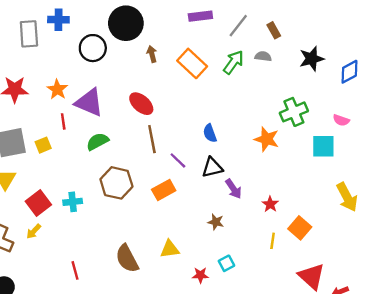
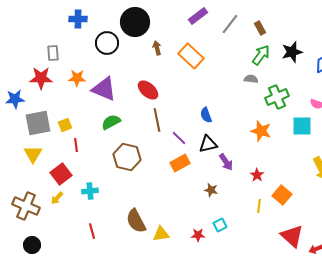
purple rectangle: (200, 16) -> (198, 16), turned -30
gray rectangle: (29, 34) -> (53, 53), moved, size x0.7
gray semicircle: (263, 56) -> (251, 79), moved
green arrow: (234, 62) -> (261, 55), moved
orange star: (57, 89) -> (77, 78), turned -30
red line: (63, 121) -> (76, 145), moved
orange star: (267, 139) -> (261, 131), moved
orange rectangle: (164, 190) -> (180, 163), moved
cyan cross: (73, 202) -> (90, 191), moved
yellow triangle: (170, 249) -> (161, 234), moved

